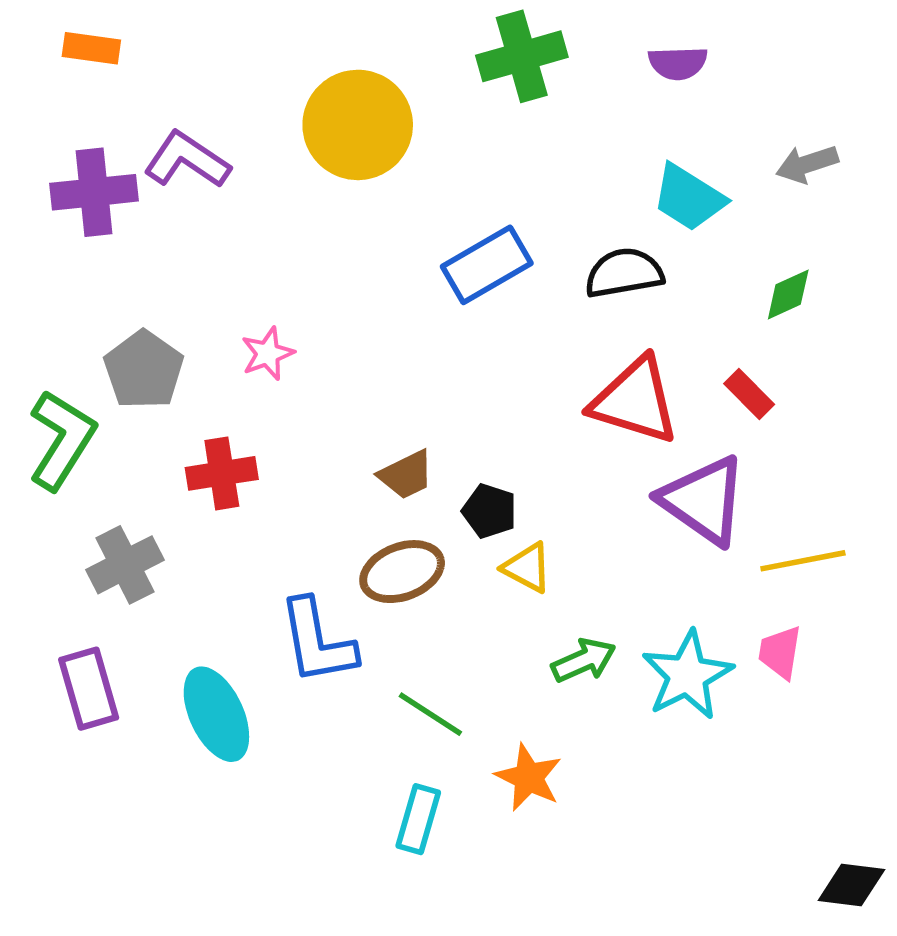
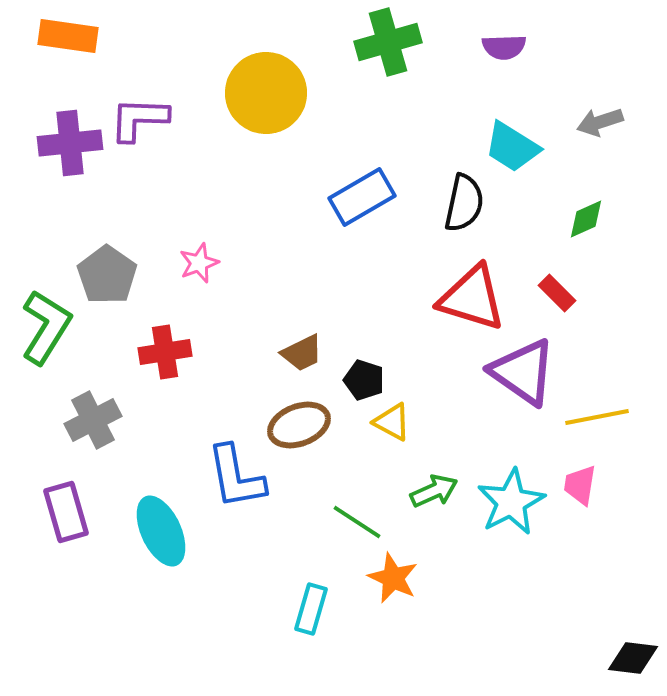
orange rectangle: (91, 48) -> (68, 36), size x1.4
purple L-shape: (187, 160) -> (139, 119), turned -32
black semicircle: (624, 273) -> (464, 203), turned 112
green line: (430, 714) -> (357, 522), moved

